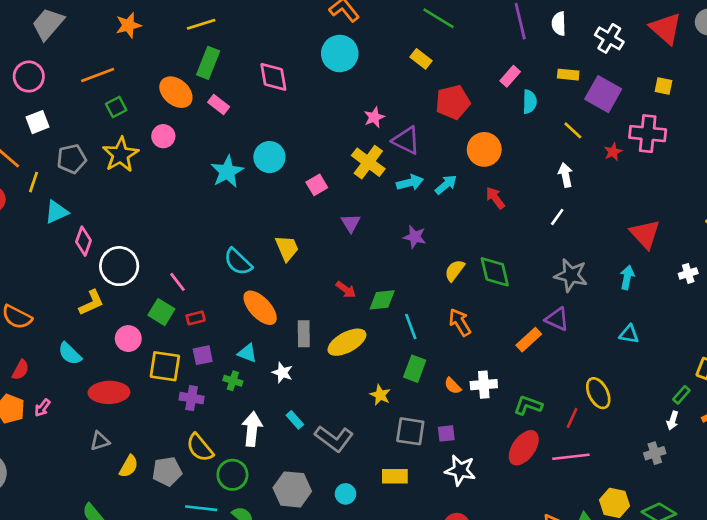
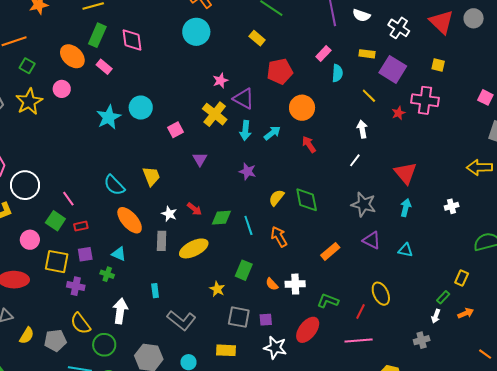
white semicircle: (559, 24) -> (361, 15), turned -72
pink diamond: (273, 77) -> (132, 40), moved
green square: (116, 107) -> (27, 66), turned -35
cyan arrow: (410, 183) -> (245, 130), turned 108
red triangle: (645, 234) -> (405, 173), moved
purple triangle: (557, 319) -> (372, 240), moved
cyan line: (411, 326) -> (248, 225), moved
white star: (282, 373) -> (169, 214), moved
cyan rectangle: (295, 420) -> (155, 291), moved, turned 32
red ellipse: (524, 448) -> (308, 330), moved

